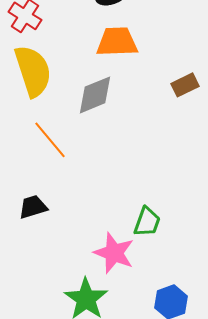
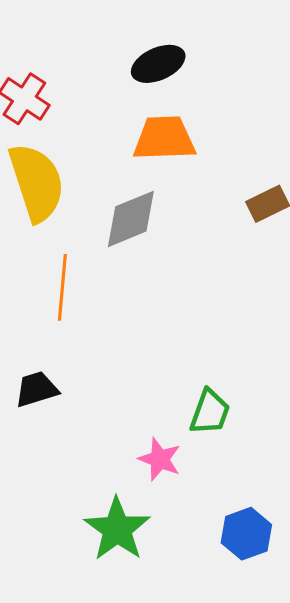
orange line: (50, 140) -> (62, 287), turned 45
pink star: (114, 253) -> (160, 459), size x0.7

